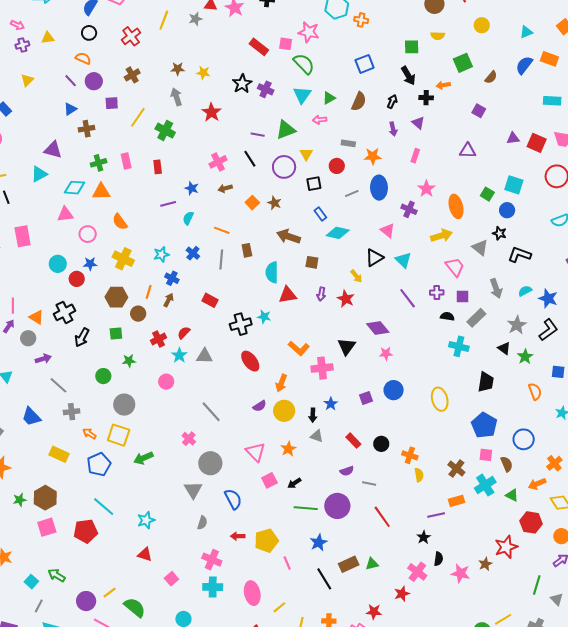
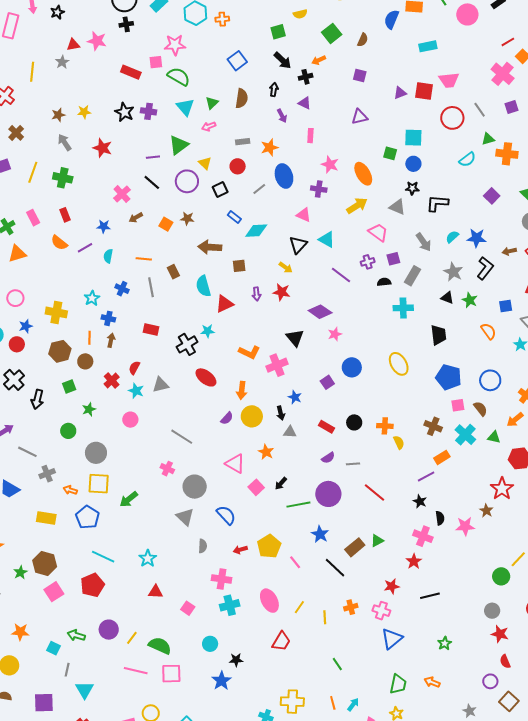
orange semicircle: (120, 222) -> (59, 243), moved
purple circle: (86, 601) -> (109, 630), moved

